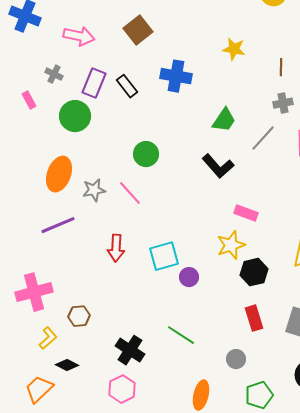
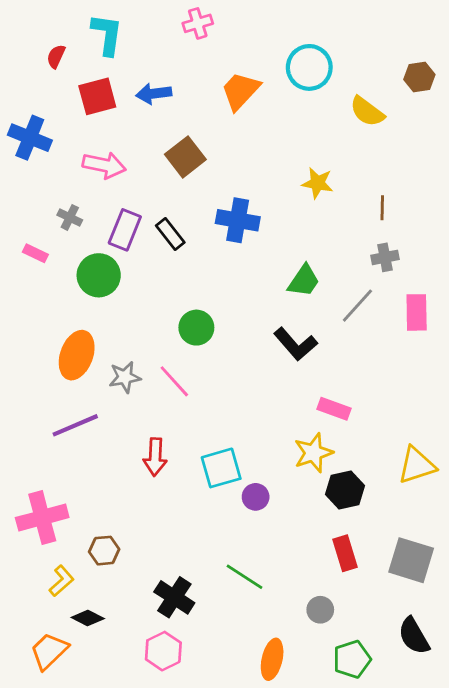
pink rectangle: (29, 100) -> (35, 253), turned -36

